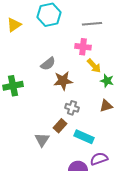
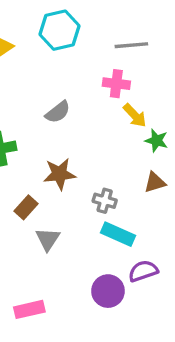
brown star: (63, 81) -> (59, 174), moved
gray cross: (72, 108) -> (105, 201), moved
brown rectangle: (60, 126) -> (26, 207), moved

